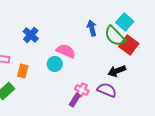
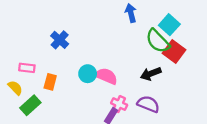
blue arrow: (92, 28) -> (131, 13), moved
pink semicircle: (66, 51) -> (106, 76), moved
black arrow: (117, 71) -> (151, 74), moved

